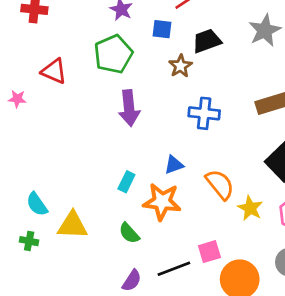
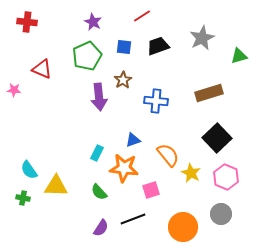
blue square: (162, 29) -> (124, 47), moved
brown star: (180, 66) -> (123, 80), moved
pink square: (209, 252) -> (151, 190), moved

